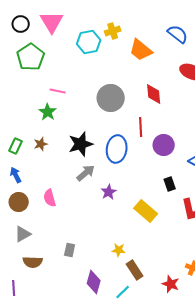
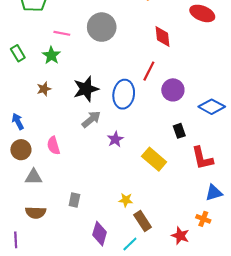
gray circle: (111, 98) -> (102, 27), moved
red line: (141, 127) -> (149, 71), turned 30
green rectangle: (16, 146) -> (18, 53), moved, turned -56
gray triangle: (23, 234) -> (34, 177), moved, turned 30

